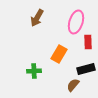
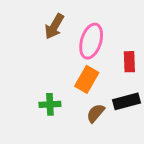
pink ellipse: (76, 22) -> (91, 41), moved
brown semicircle: (73, 85) -> (96, 113), moved

